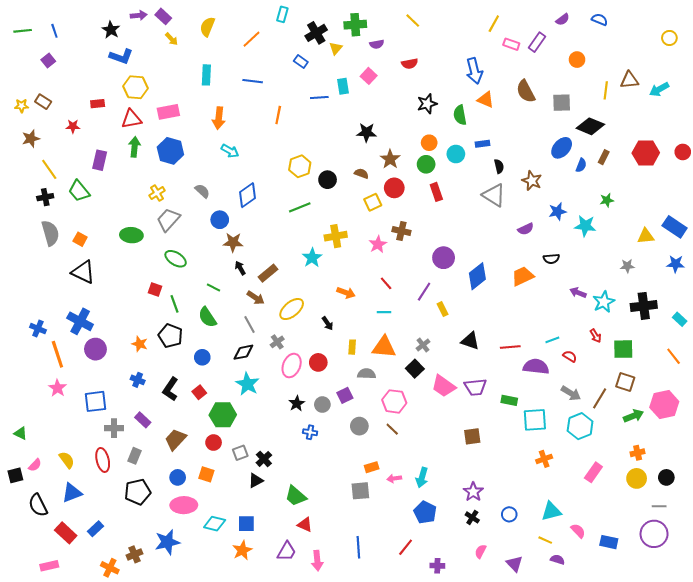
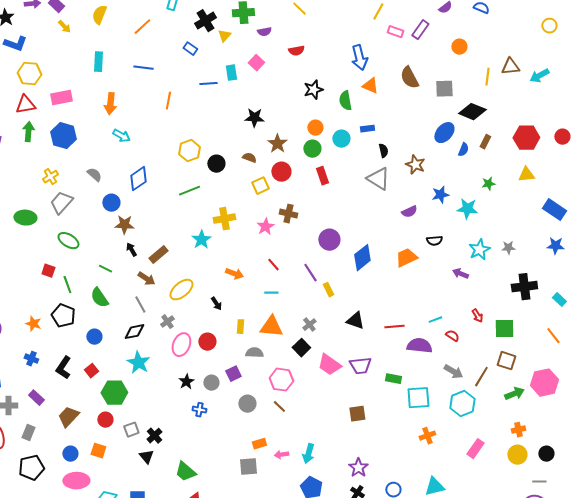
yellow triangle: (646, 236) -> (526, 175), moved
purple line: (424, 292) -> (310, 273), turned -66
cyan star: (604, 302) -> (479, 250), moved
black triangle: (256, 480) -> (146, 457), turned -42

